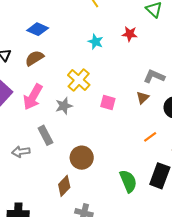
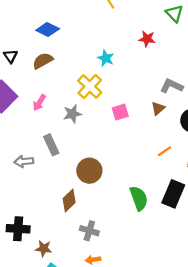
cyan star: (96, 42) -> (106, 58), moved
pink arrow: (33, 97) -> (39, 103), size x0.6
pink square: (108, 102) -> (120, 112), turned -35

